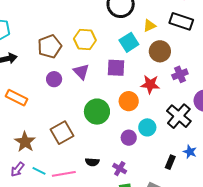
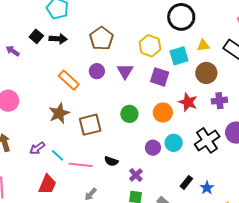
yellow hexagon: (85, 40) -> (150, 46), moved
brown pentagon: (50, 46) -> (101, 38), turned -30
orange rectangle: (17, 98) -> (69, 80), moved
green circle: (97, 112) -> (129, 114), size x0.7
brown star: (25, 142) -> (59, 113), moved
blue star: (190, 152) -> (207, 188), moved

